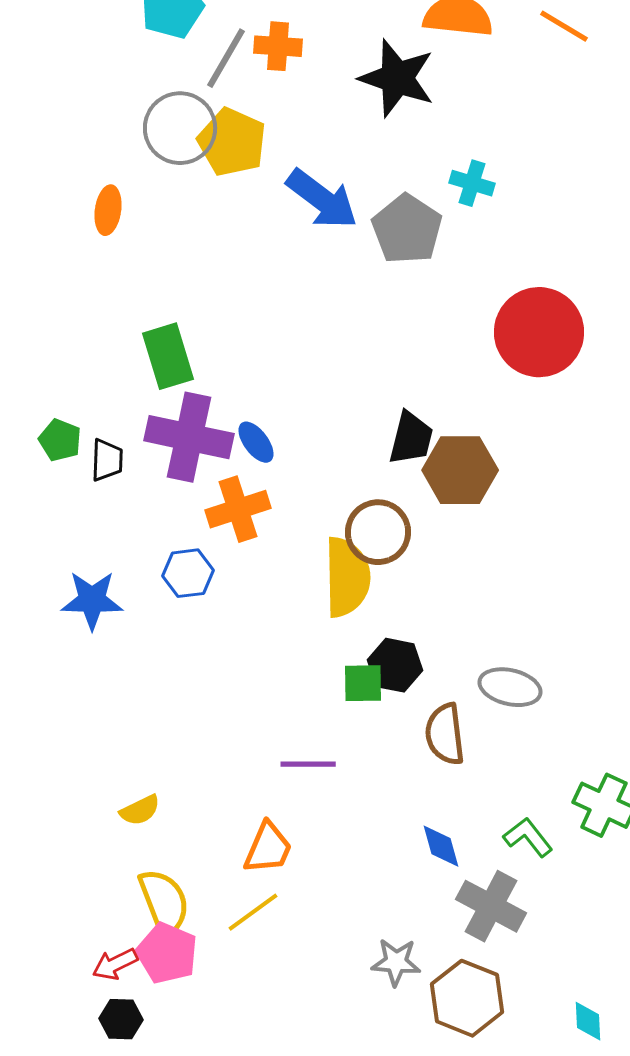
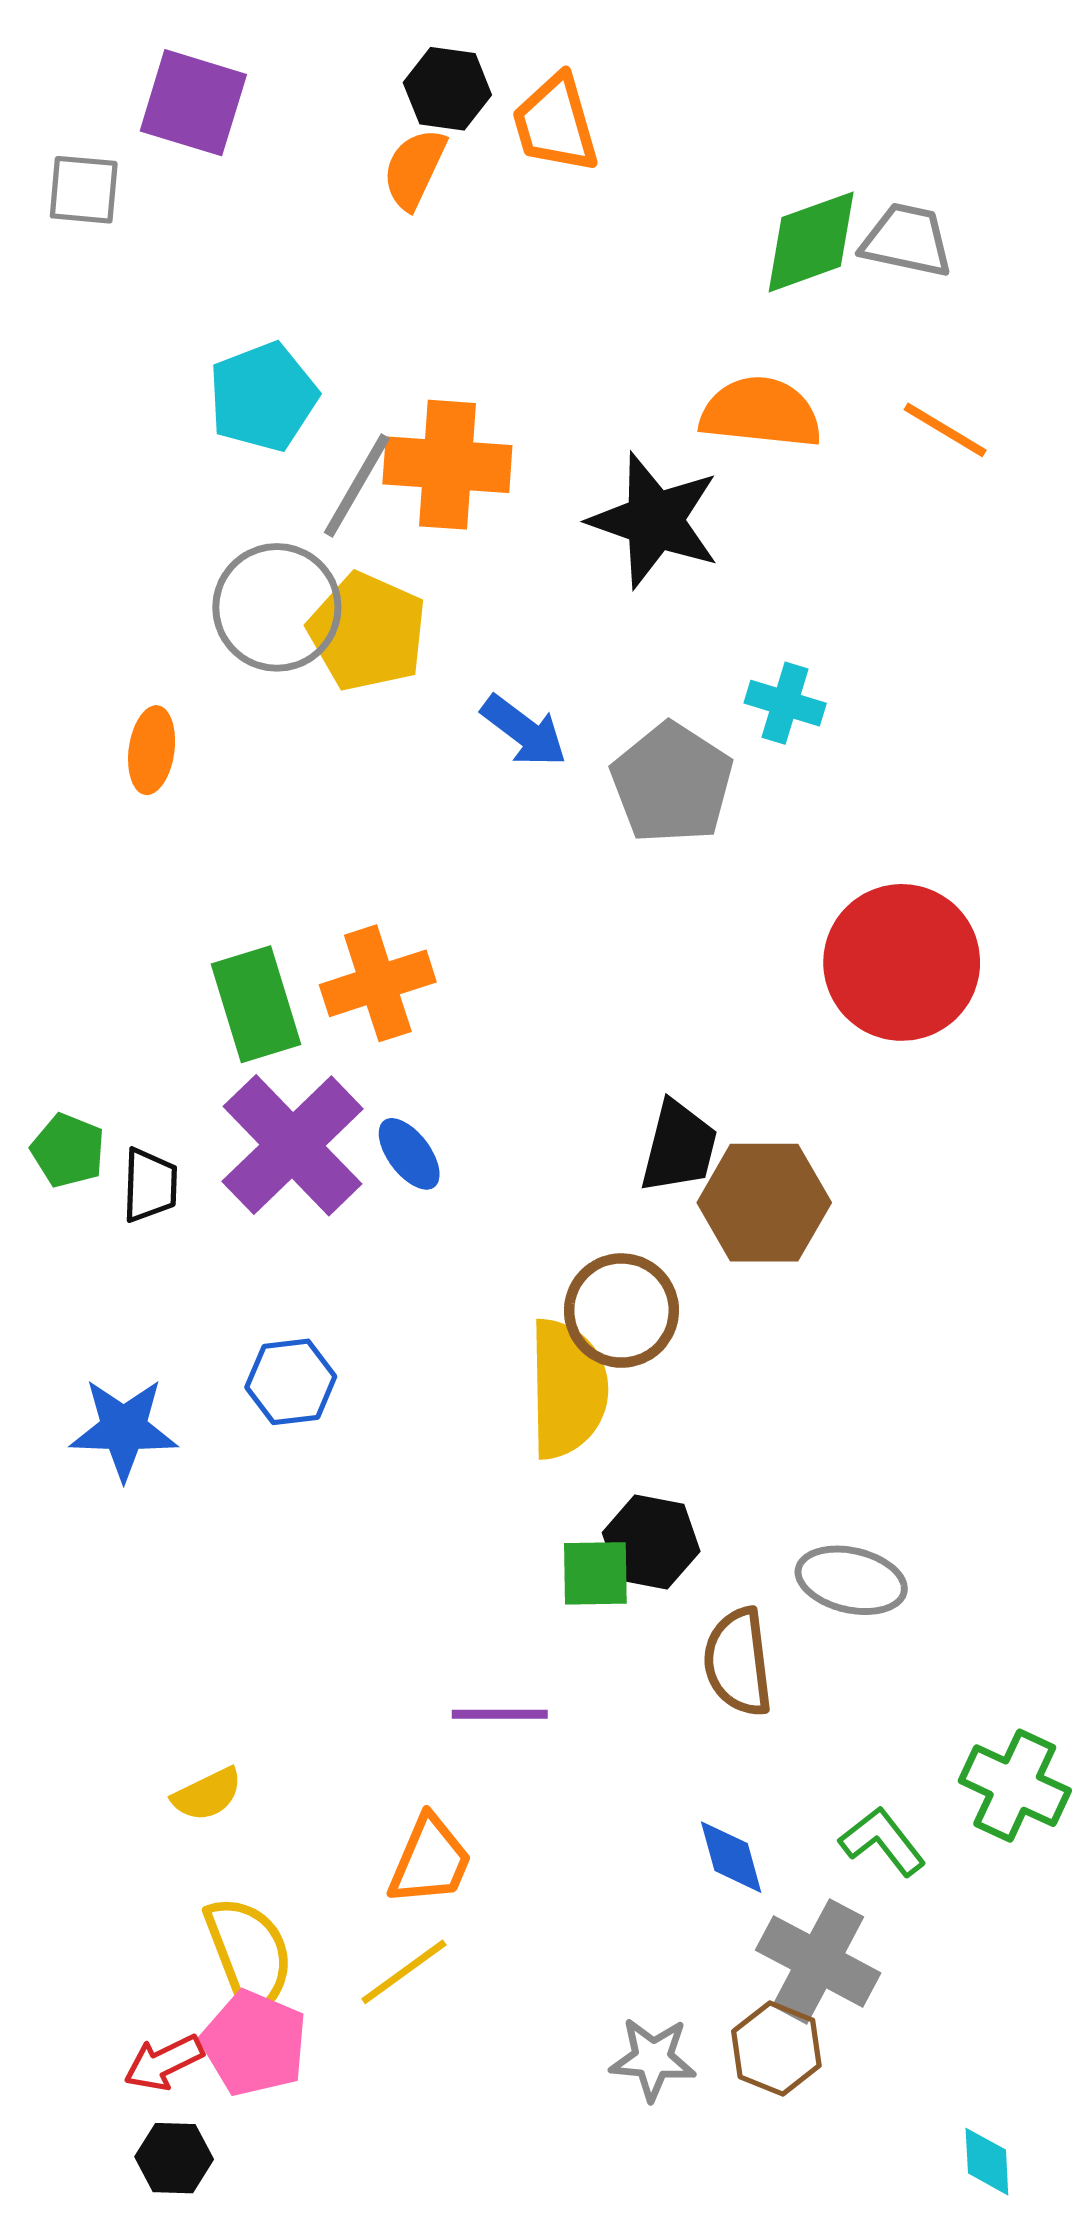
orange cross: (278, 46) -> (447, 465), size x1.5
blue arrow: (322, 199) -> (524, 731), size x0.7
purple cross: (189, 437) -> (293, 1145), turned 34
orange cross: (238, 509) -> (378, 983), moved
brown hexagon: (467, 998) -> (776, 2048), moved, size x0.7

